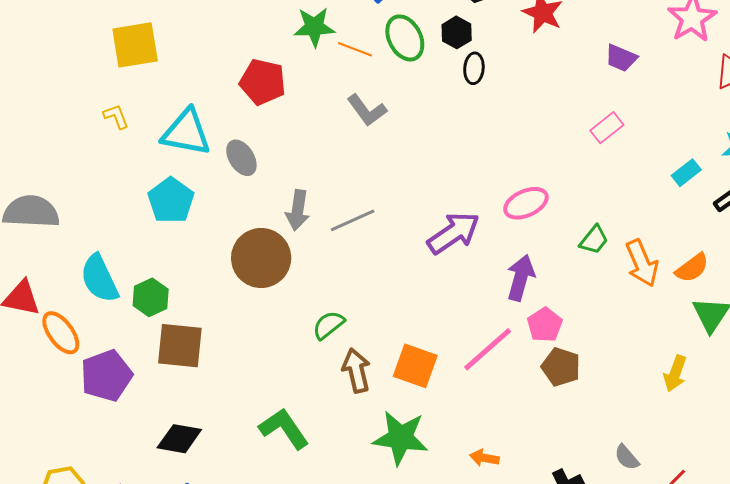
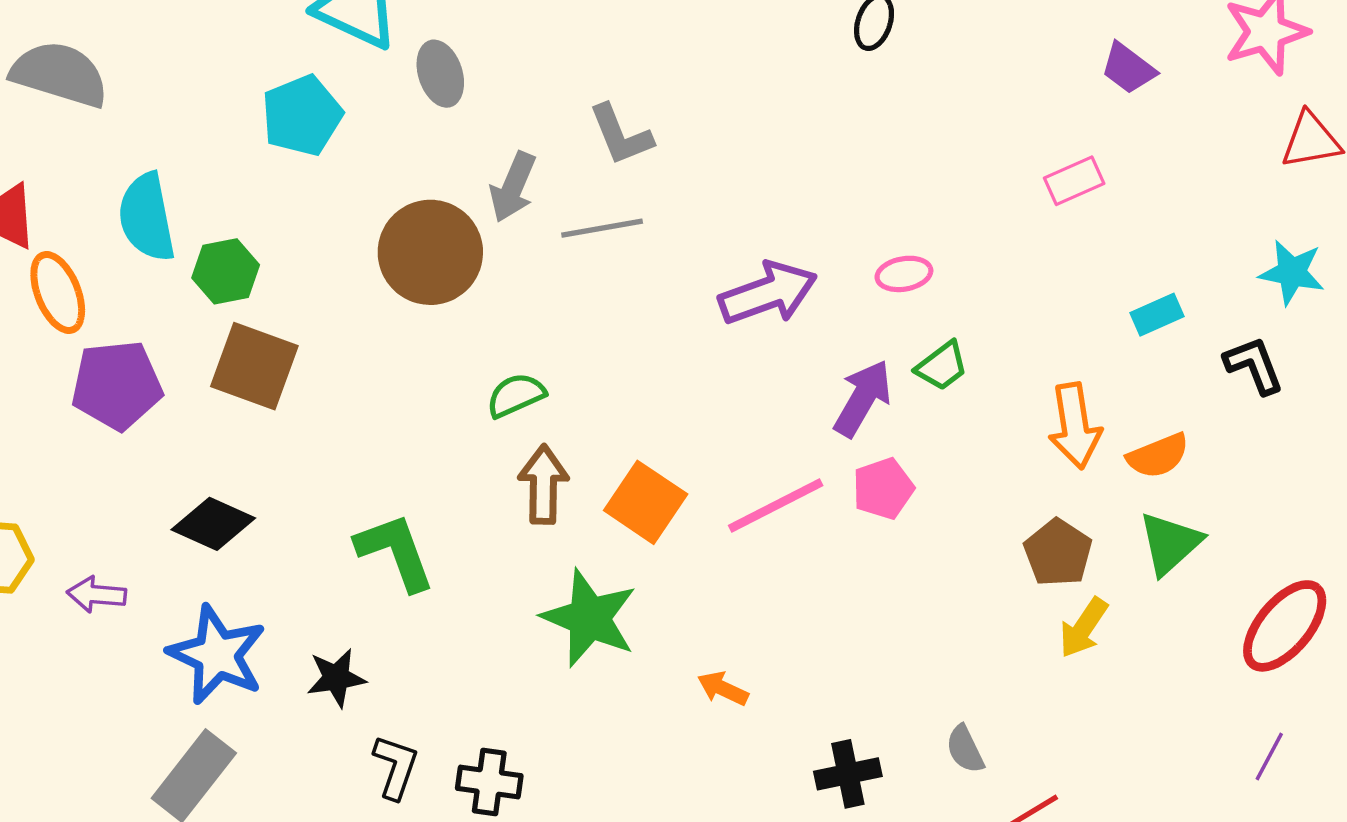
gray L-shape: (367, 110) -> (621, 135), moved
cyan rectangle: (686, 173) -> (1157, 315), moved
pink ellipse: (526, 203) -> (904, 274), size x0.7
green trapezoid: (594, 240) -> (942, 366), moved
brown pentagon: (561, 367) -> (1058, 553), moved

